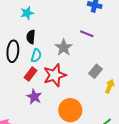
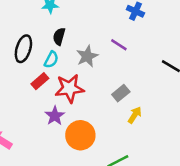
black semicircle: (31, 37) -> (59, 36), moved
purple star: (34, 97) -> (55, 116), moved

